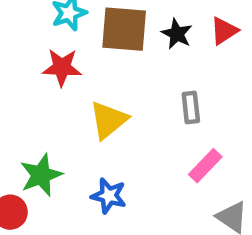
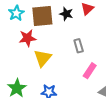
red star: (62, 67) -> (27, 38), moved

